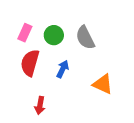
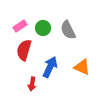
pink rectangle: (25, 33) -> (20, 26), turned 32
blue arrow: (63, 69) -> (50, 67), moved, size x1.5

